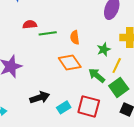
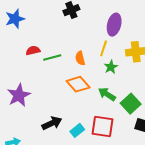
yellow line: (117, 65) -> (104, 48), moved

